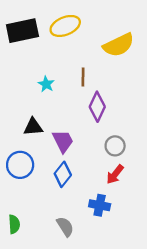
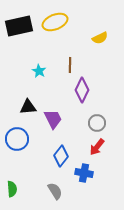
yellow semicircle: (119, 45) -> (100, 38), size x0.6
blue diamond: (63, 174) -> (61, 156), moved

